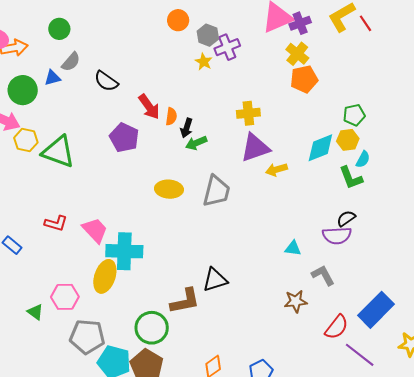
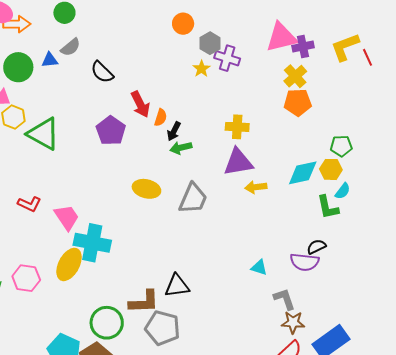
purple cross: (227, 47) -> (227, 58), turned 30
brown star: (296, 301) -> (293, 322), moved
gray pentagon: (87, 337) -> (163, 328), moved

